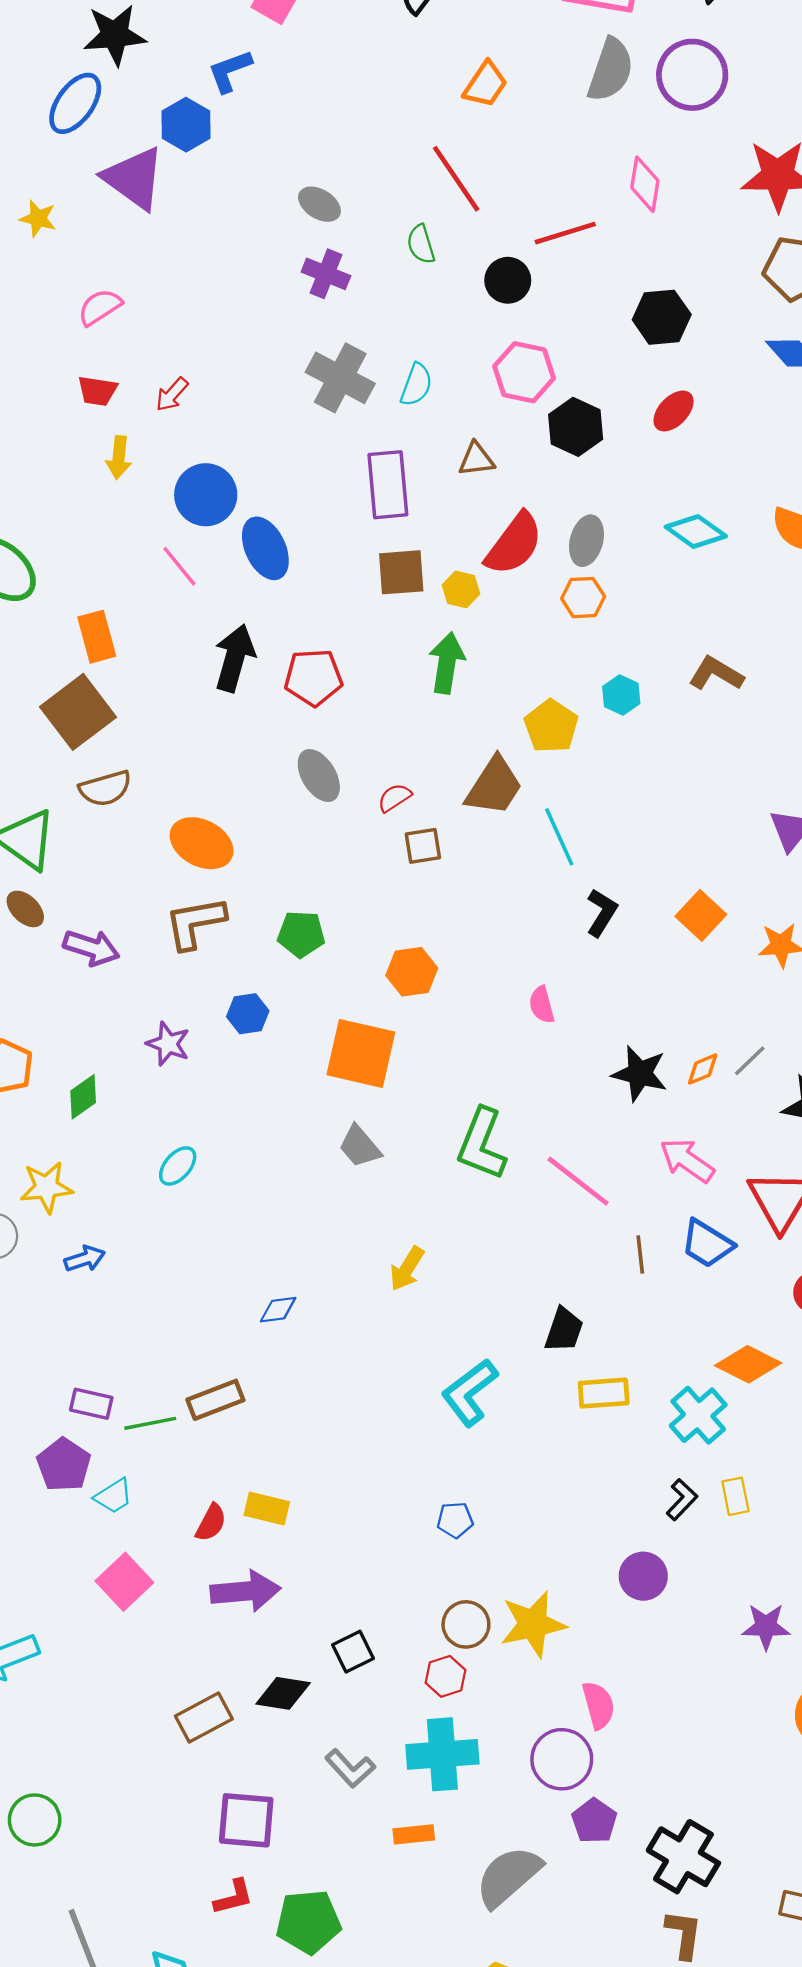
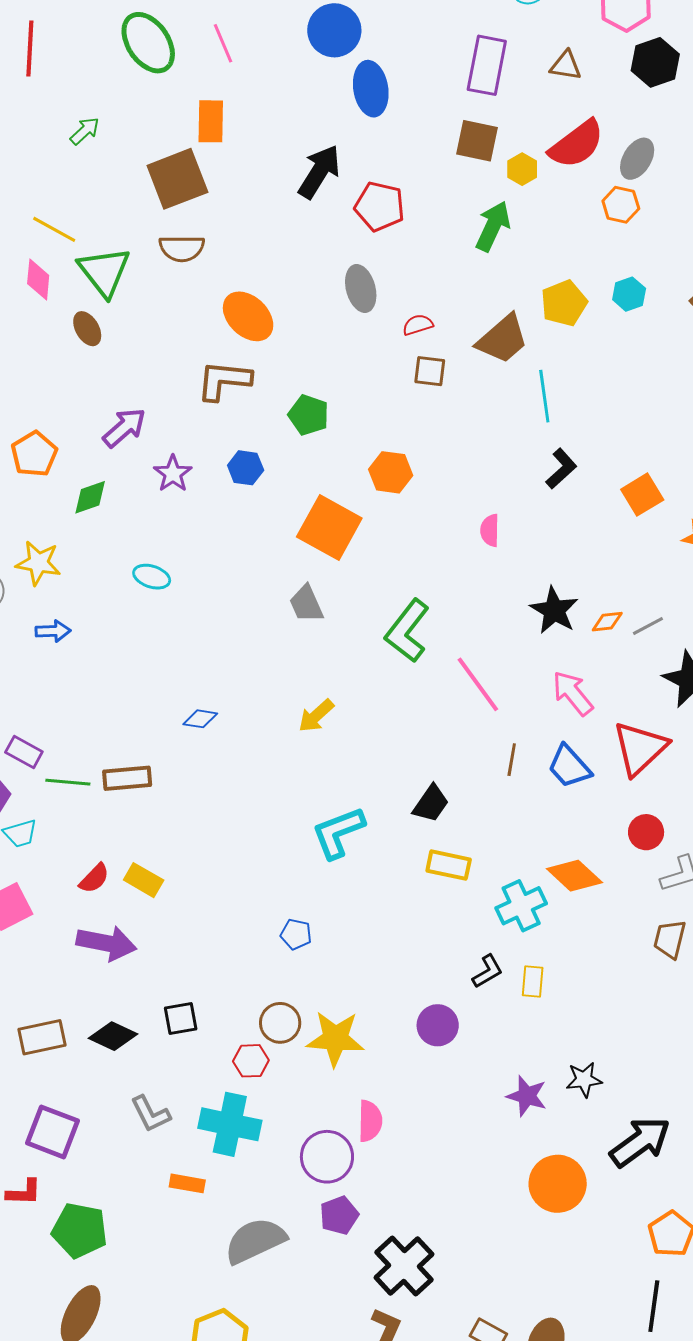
pink line: (179, 566) -> (223, 43), moved
purple arrow: (91, 948) -> (124, 428), moved, turned -75
cyan ellipse: (178, 1166) -> (152, 577), turned 51

